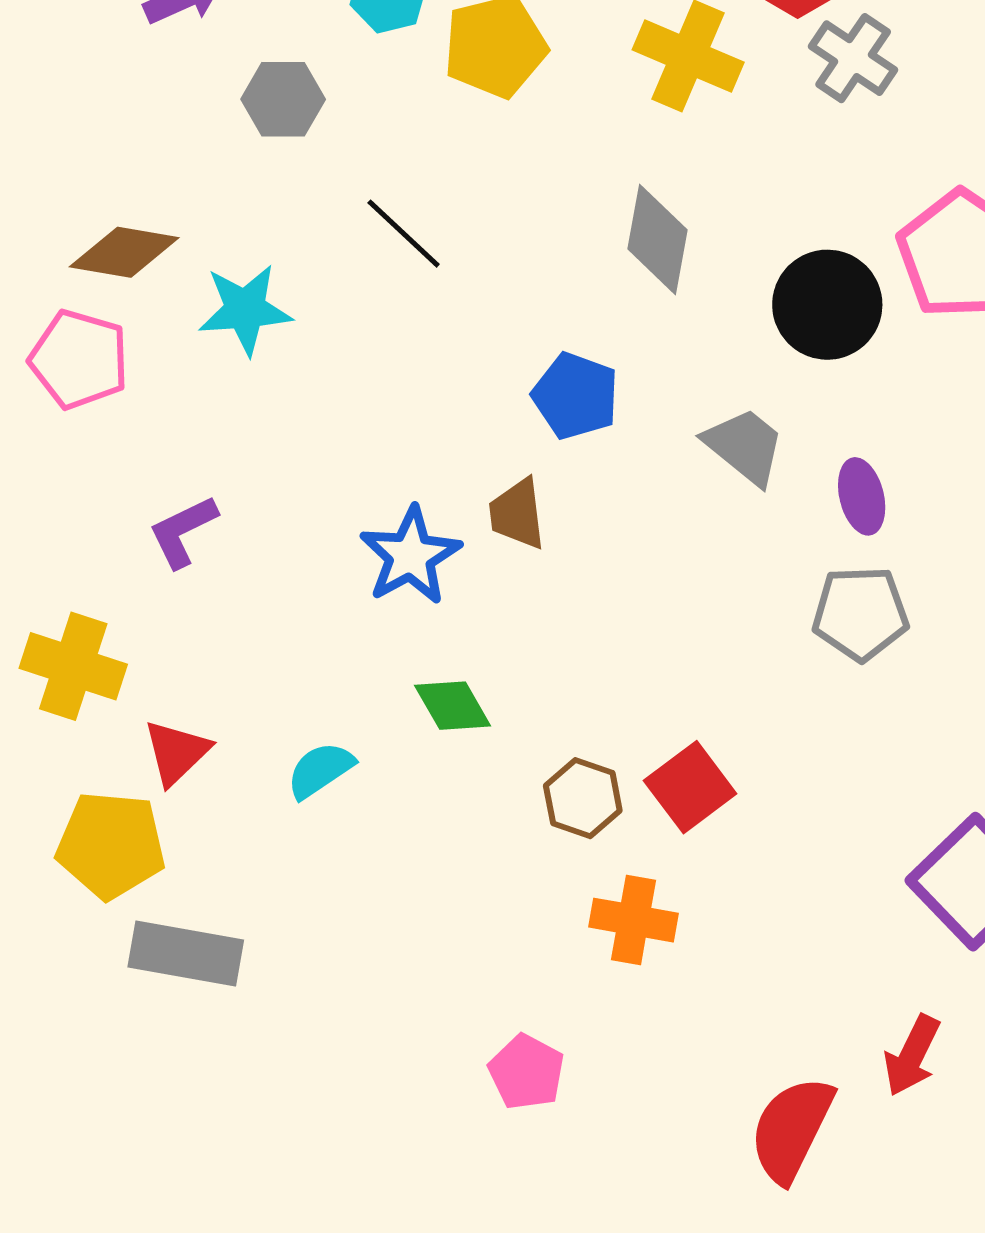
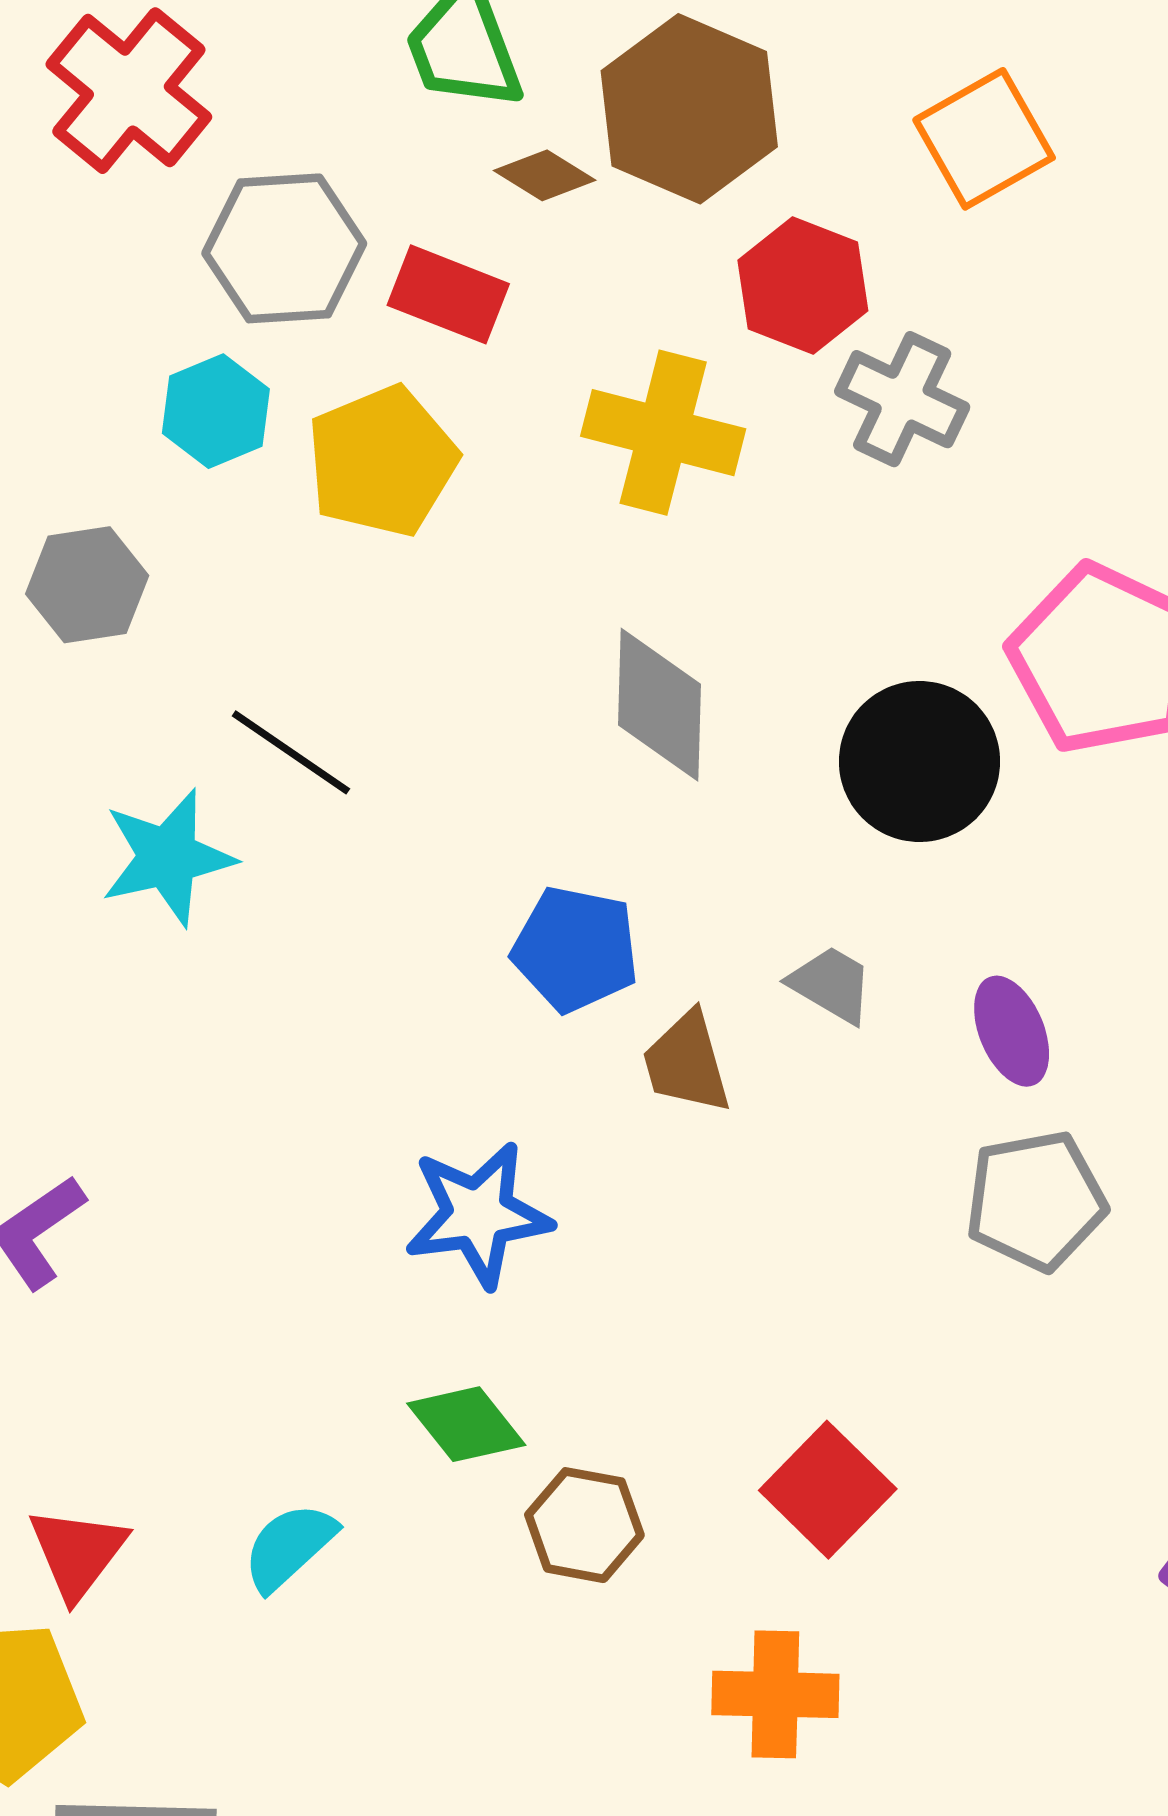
cyan star: (245, 310) -> (168, 857), moved
gray trapezoid: (745, 446) -> (831, 984), size x0.7
brown trapezoid: (517, 514) -> (687, 1063), moved
blue star: (410, 556) -> (478, 1214), moved, turned 30
brown hexagon: (583, 798) -> (584, 1525), moved

